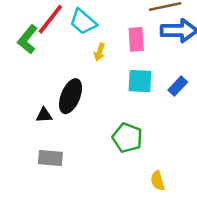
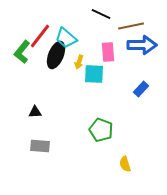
cyan square: (140, 81) -> (94, 74), moved
black ellipse: (71, 96) -> (56, 55), moved

